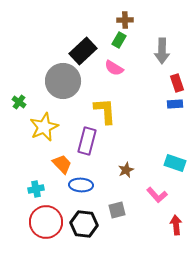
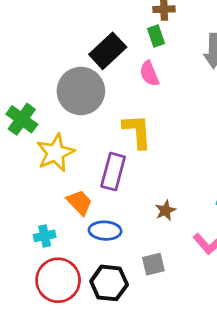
green rectangle: (119, 40) -> (156, 36), turned -49
pink semicircle: (114, 68) -> (149, 74), turned 36
green cross: (19, 102) -> (22, 119), size x1.6

